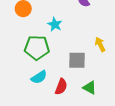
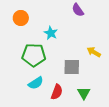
yellow arrow: (100, 44) -> (94, 52), turned -32
green triangle: (90, 88) -> (84, 93), turned 32

